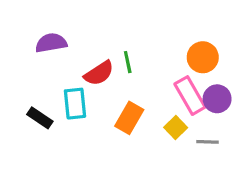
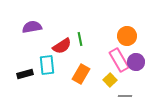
black rectangle: (40, 118) -> (25, 74), turned -49
gray line: (208, 142) -> (125, 96), moved

